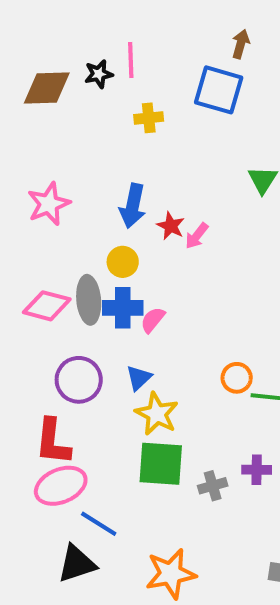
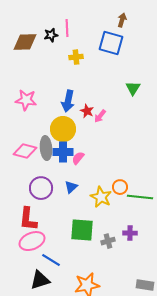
pink star: (49, 204) -> (26, 100), turned 30
yellow circle: (123, 262) -> (63, 129), size x1.6
yellow star: (157, 414) -> (101, 197), moved

